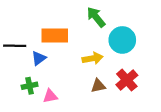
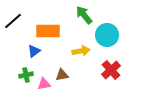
black line: (15, 46) -> (13, 21), moved, turned -42
brown triangle: (98, 86) -> (62, 75), moved

